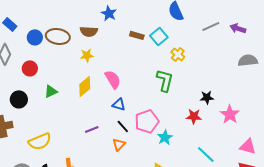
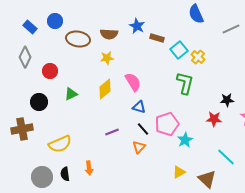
blue star: (109, 13) -> (137, 26), moved
cyan square: (159, 36) -> (179, 50), moved
blue circle: (35, 37) -> (55, 21), moved

